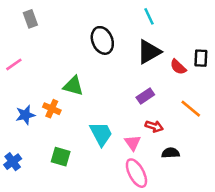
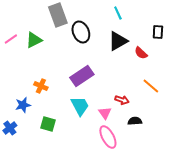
gray rectangle: (30, 19) -> (58, 15), moved, size x1.6
black rectangle: (201, 58) -> (158, 32), moved
pink line: (14, 64) -> (11, 39), moved
green triangle: (73, 86) -> (34, 40), moved, turned -42
purple rectangle: (145, 96) -> (82, 76), moved, size x1.6
blue star: (25, 115) -> (23, 105), moved

